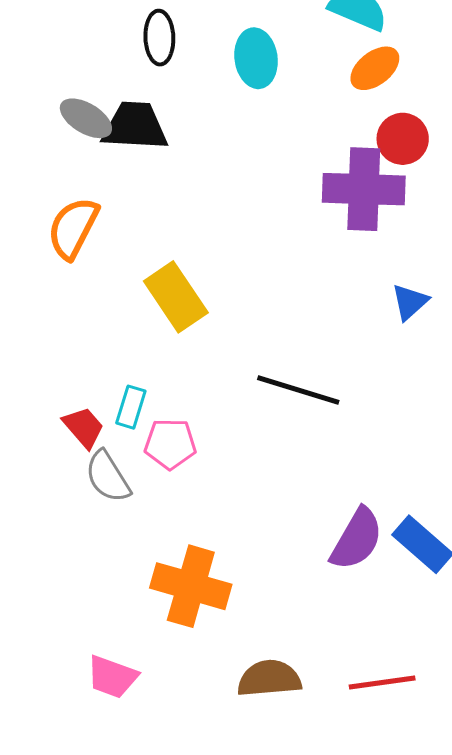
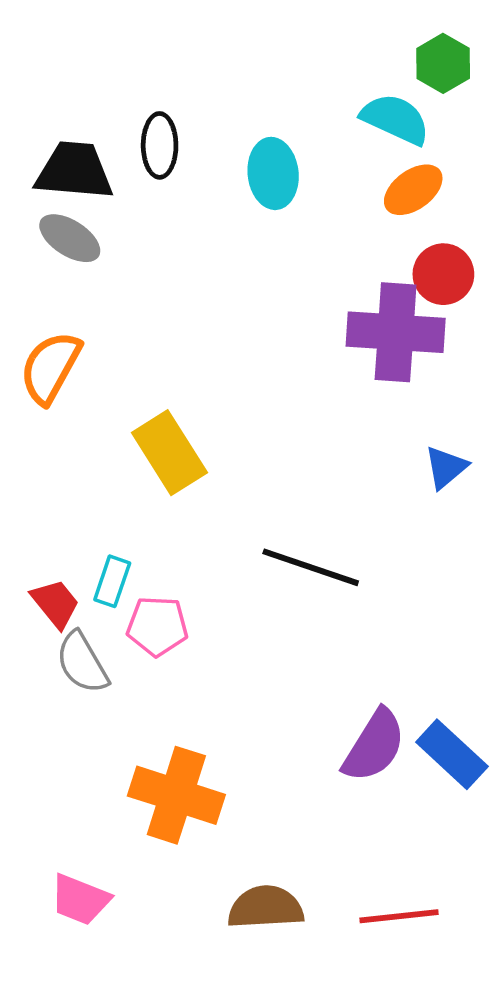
black trapezoid: (135, 126) -> (74, 171), moved

